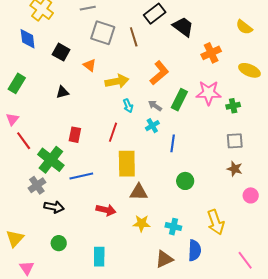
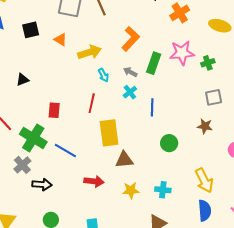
black square: (61, 52) -> (31, 30), turned -36
black triangle: (63, 92) -> (23, 80), moved
brown star: (235, 169) -> (205, 126), moved
blue line: (81, 176) -> (65, 150), turned 50
blue semicircle: (195, 250) -> (205, 210), moved

